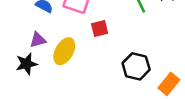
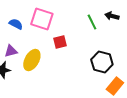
black hexagon: (136, 66) -> (102, 62), moved

